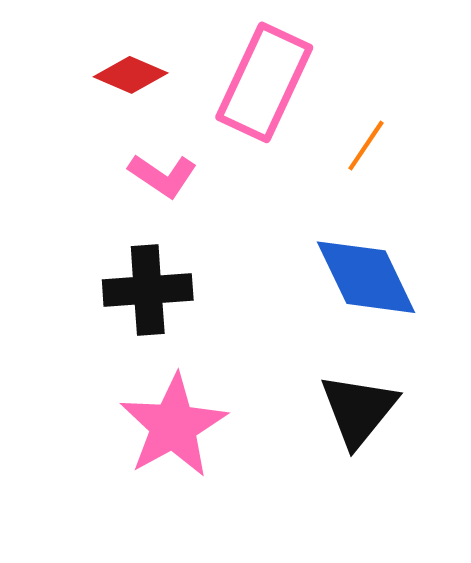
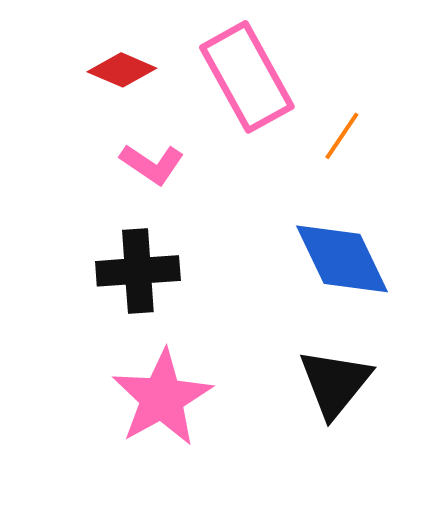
pink rectangle: (264, 82) -> (247, 77), turned -54

